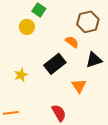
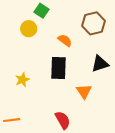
orange semicircle: (72, 42) -> (65, 40), moved
black rectangle: (55, 64) -> (58, 68), turned -50

